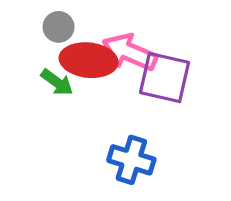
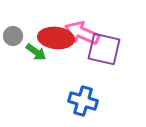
gray circle: (59, 27) -> (13, 36), moved

